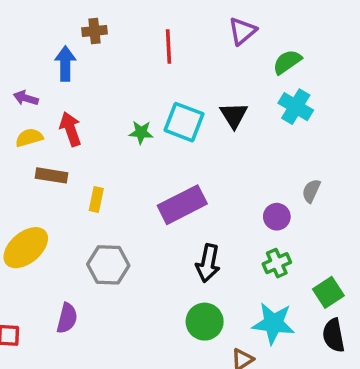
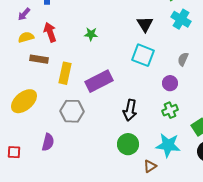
purple arrow: (26, 98) -> (24, 14), turned -64
cyan square: (184, 122) -> (143, 55), moved
gray semicircle: (311, 191) -> (183, 59), moved
yellow rectangle: (96, 199) -> (65, 73), size x1.5
purple rectangle: (182, 205) -> (99, 81), moved

